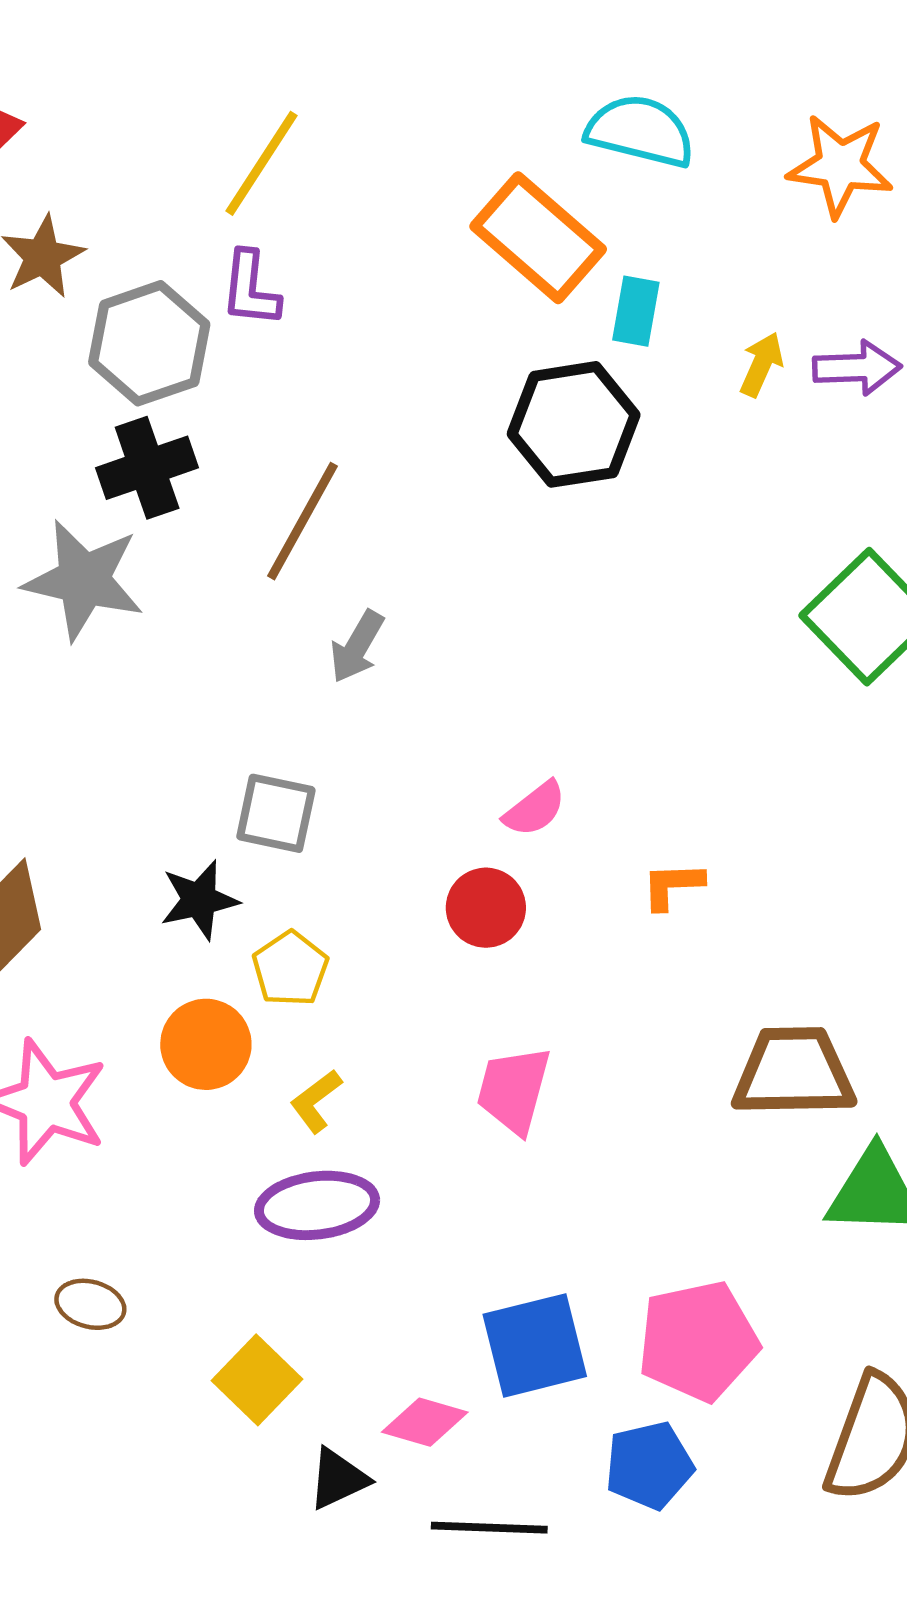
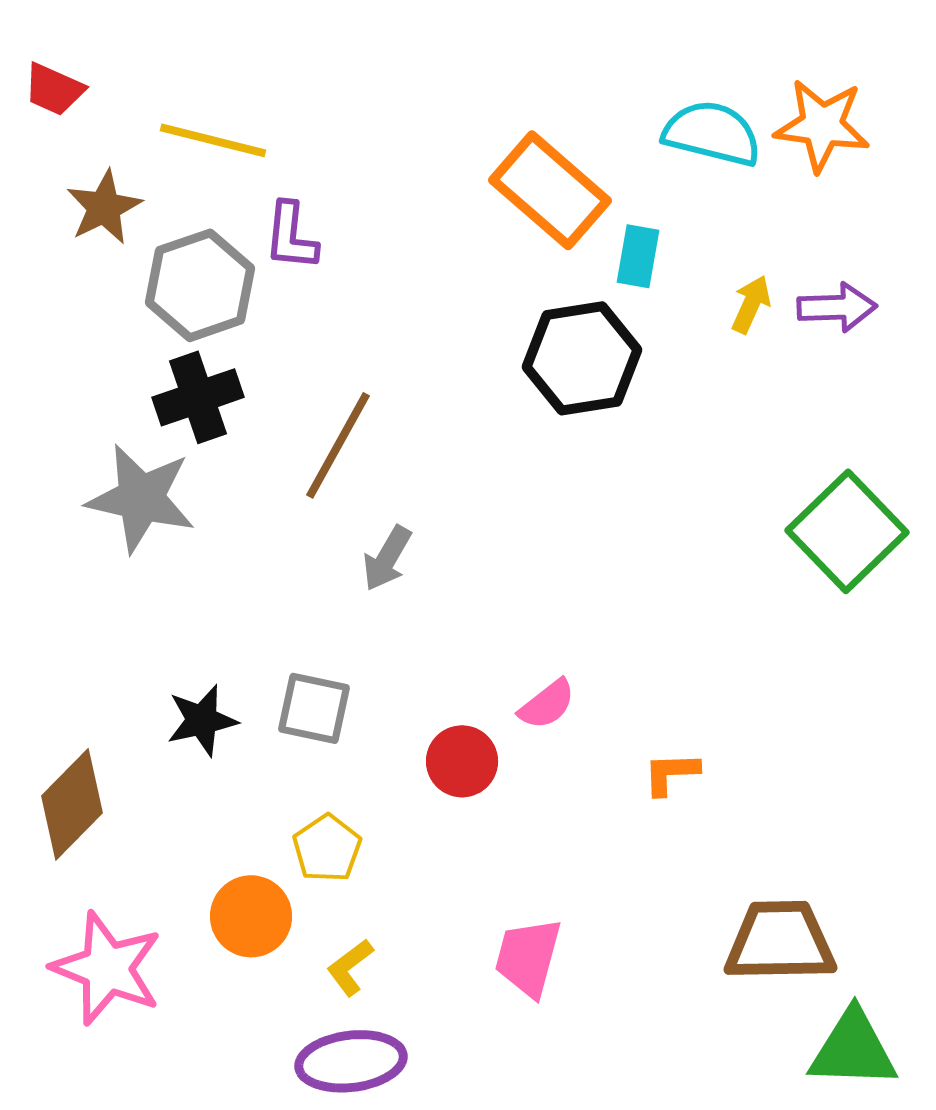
cyan semicircle: (640, 131) -> (712, 133), moved
yellow line: (261, 163) -> (213, 140), moved, turned 71
black star: (199, 900) -> (202, 720), moved
red circle: (486, 908) -> (462, 761), moved

